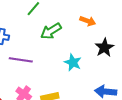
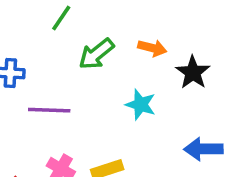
orange arrow: (88, 21) -> (152, 48), moved

